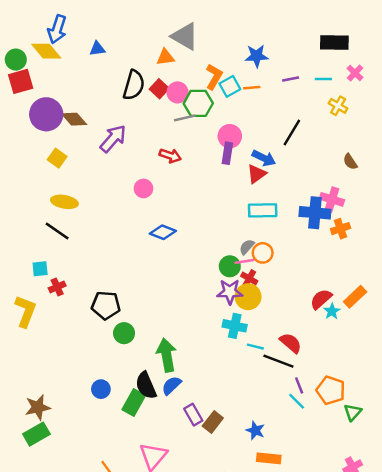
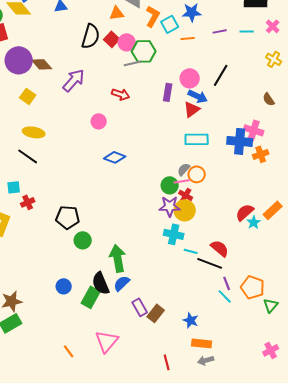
orange L-shape: (214, 77) -> (153, 16), moved
cyan square: (230, 86) -> (170, 24), moved
yellow cross: (338, 106) -> (274, 59), moved
pink circle: (230, 136) -> (190, 78), moved

